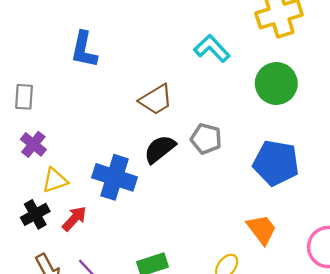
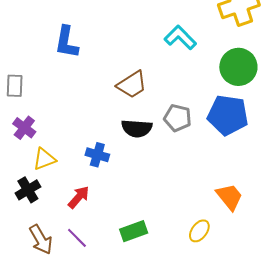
black semicircle: (160, 149) -> (137, 128), turned -136
blue pentagon: (276, 163) -> (228, 115), moved
blue cross: (115, 177) -> (97, 155), size x0.6
red arrow: (74, 219) -> (79, 197), moved

